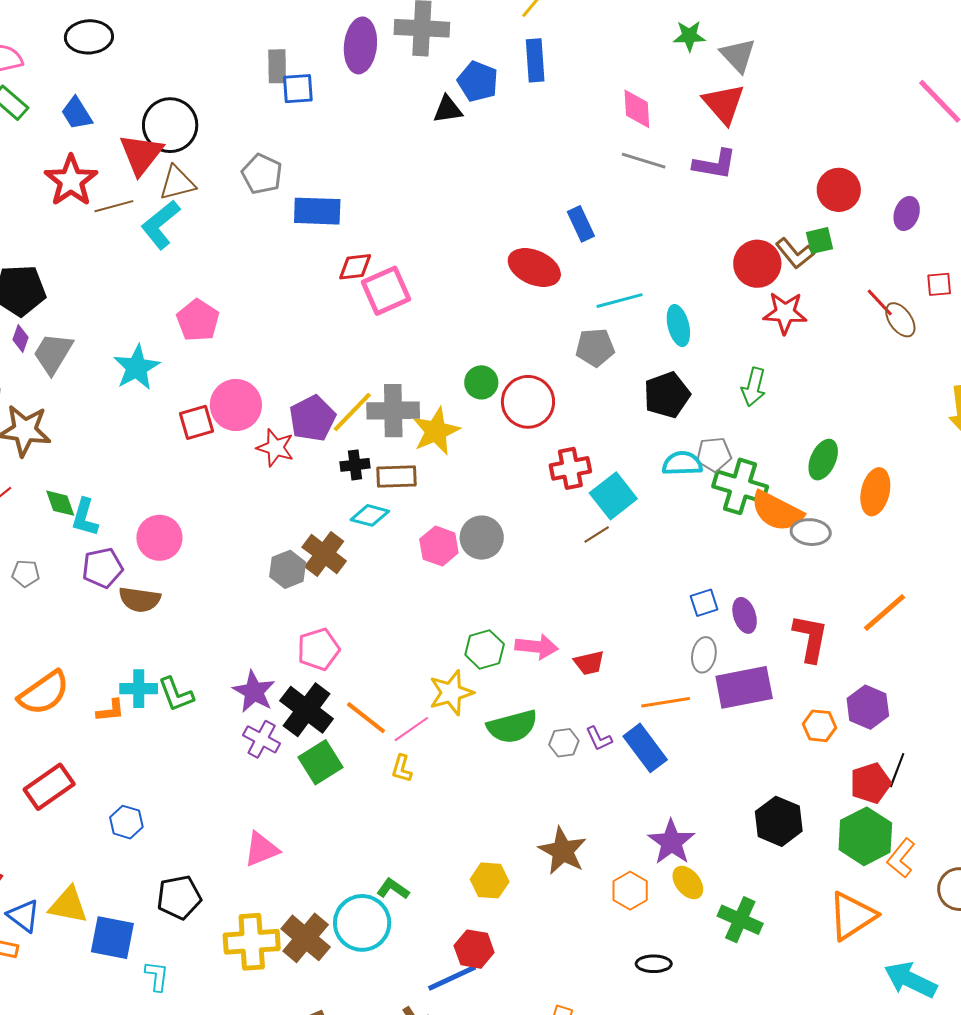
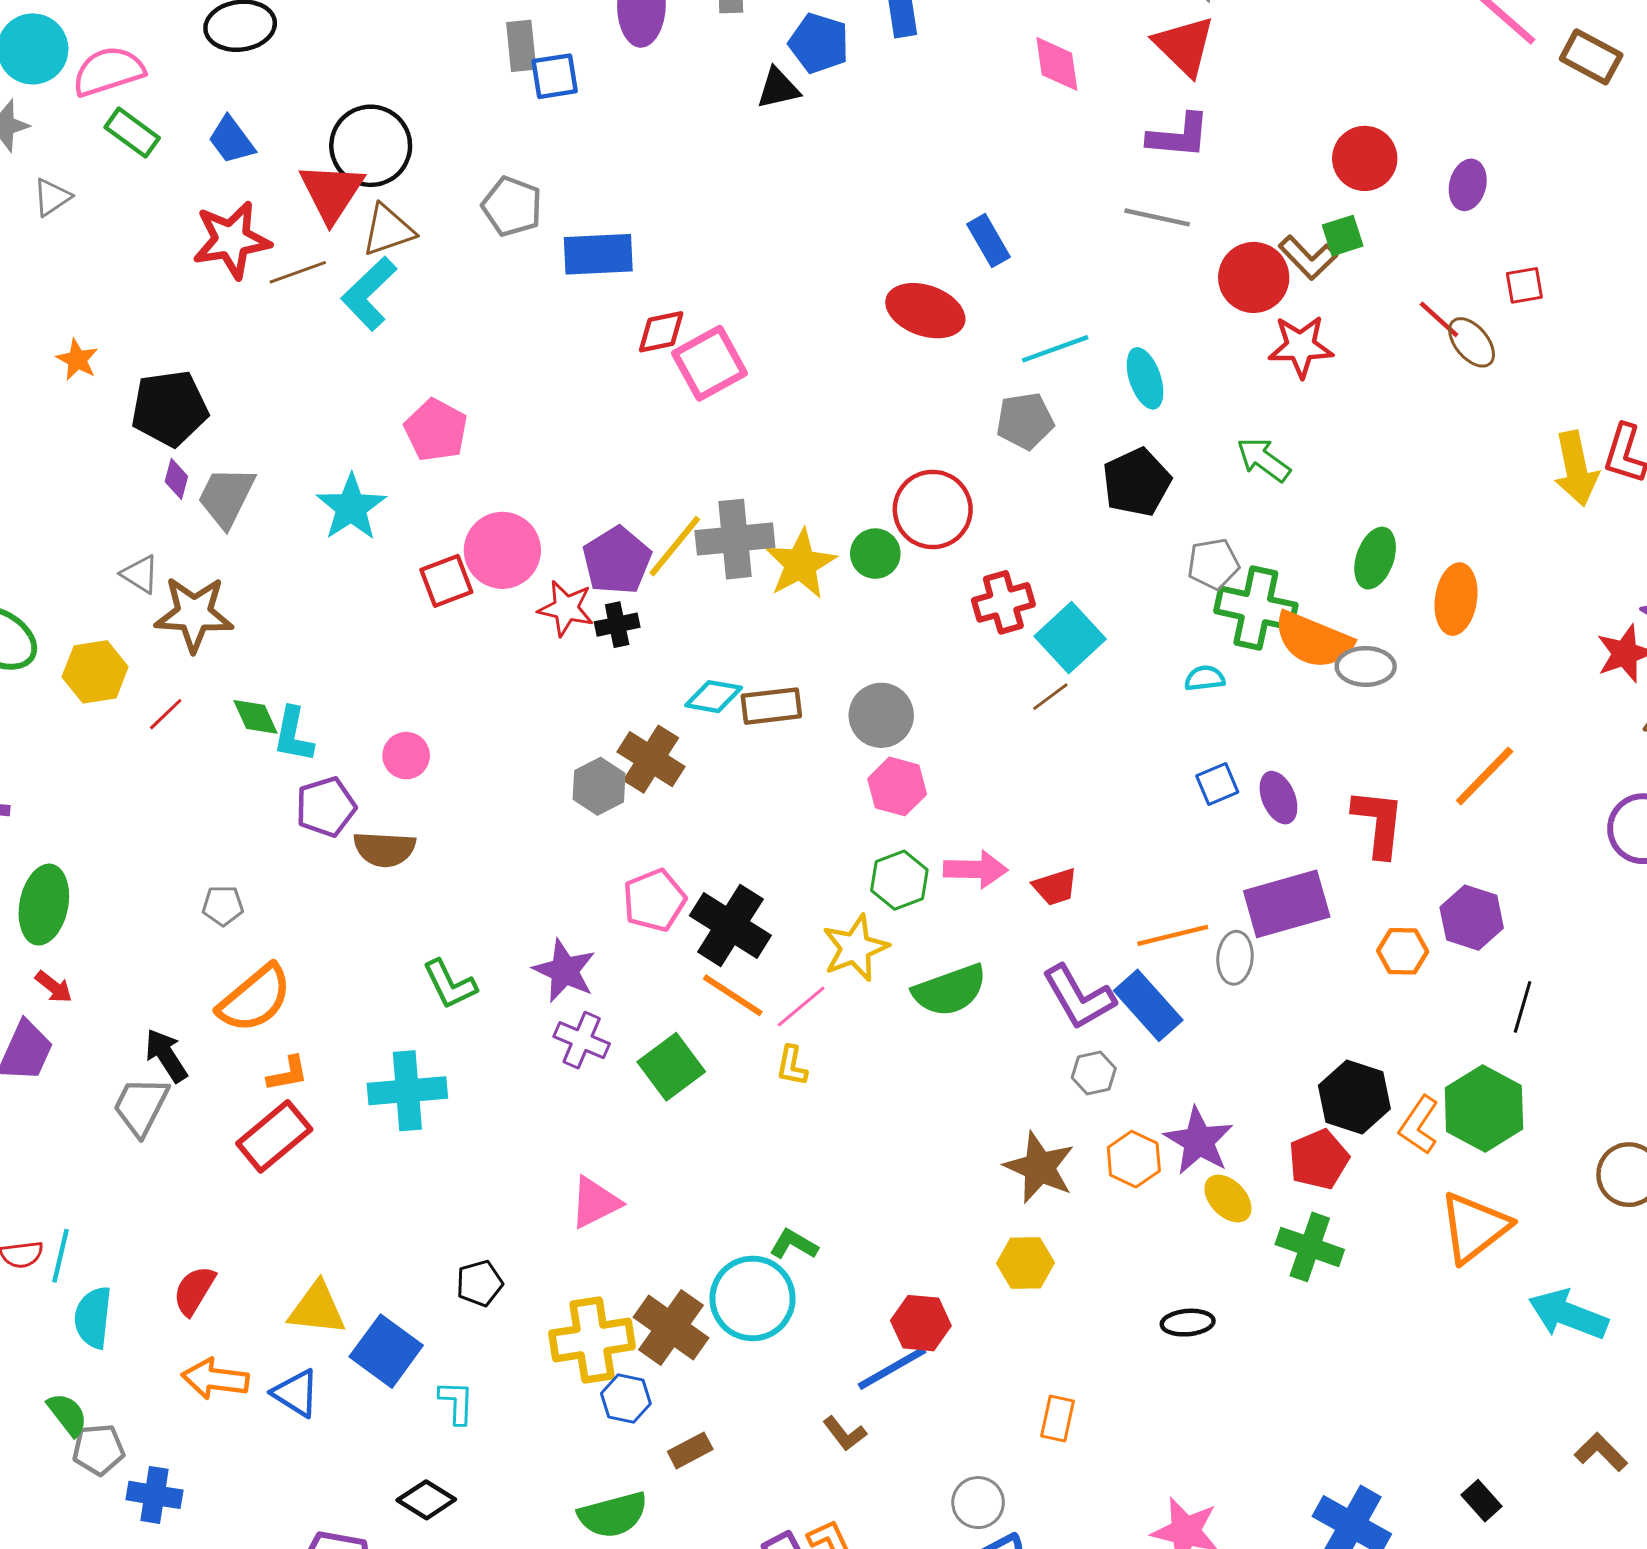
gray line: (644, 161) -> (1157, 217), moved
red star: (71, 181) -> (231, 240), turned 30
green circle: (481, 382) -> (875, 554), moved
green arrow: (754, 387) -> (1264, 460), turned 117
cyan semicircle: (682, 463) -> (1205, 678), moved, size x0.7
black cross: (355, 465) -> (617, 625), moved
brown rectangle: (396, 476) -> (771, 706), moved
pink circle: (159, 538) -> (406, 756), size x0.7
pink hexagon: (439, 546) -> (897, 786), moved
gray pentagon: (26, 573) -> (223, 906), moved
gray ellipse: (704, 655) -> (1235, 958), moved
cyan cross: (139, 689) -> (407, 1091), moved, size x1.4
black cross: (307, 710) -> (730, 926), moved
orange L-shape: (110, 711) -> (288, 1074), moved
purple L-shape: (599, 739) -> (1079, 997), size x1.8
gray hexagon: (564, 743) -> (1094, 1073), moved
red pentagon: (870, 783) -> (1319, 1159), moved
blue hexagon: (126, 822) -> (626, 1399), moved
orange L-shape: (901, 858) -> (1419, 1125), moved
yellow hexagon: (490, 880) -> (1025, 1263), moved
orange hexagon: (630, 891) -> (1134, 1159), moved
black pentagon: (179, 897) -> (479, 1283), size x0.7
blue triangle: (24, 916) -> (296, 1393), moved
blue square: (112, 938) -> (386, 1351), turned 30

